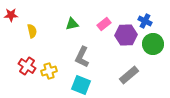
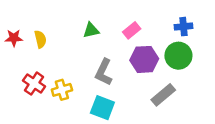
red star: (11, 15) -> (14, 38), moved
blue cross: (145, 21) -> (183, 27), turned -32
purple hexagon: (126, 35) -> (144, 59), moved
green circle: (153, 44) -> (178, 56), moved

